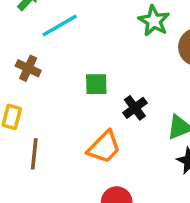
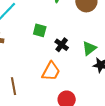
green square: (96, 84) -> (40, 30), moved, turned 32

